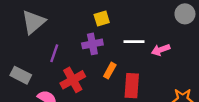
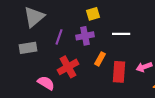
pink arrow: (161, 50) -> (144, 67), moved
purple line: (54, 53) -> (59, 37), moved
gray rectangle: (21, 75) -> (28, 48), moved, turned -36

